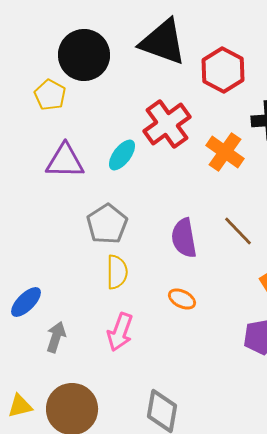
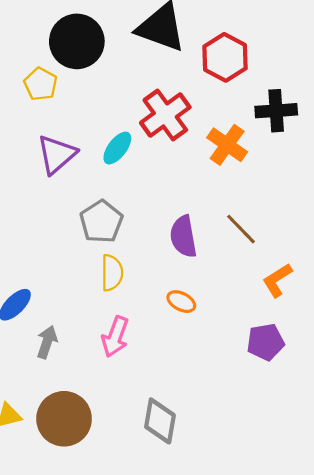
purple triangle: (65, 161) -> (57, 154), turned -42

